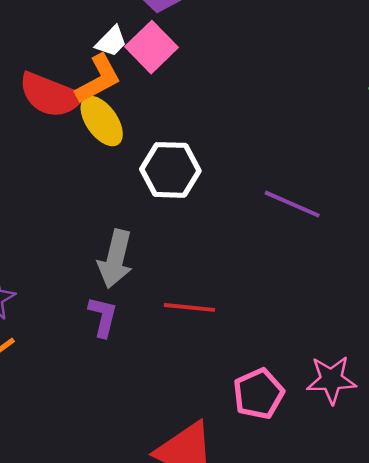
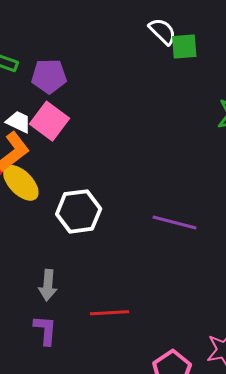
white trapezoid: (111, 42) -> (19, 122), turned -100
gray arrow: (115, 259) -> (48, 285), size x0.7

